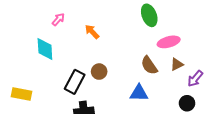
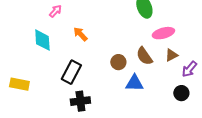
orange arrow: (92, 32) -> (80, 34), moved
brown circle: (99, 72) -> (118, 62), moved

